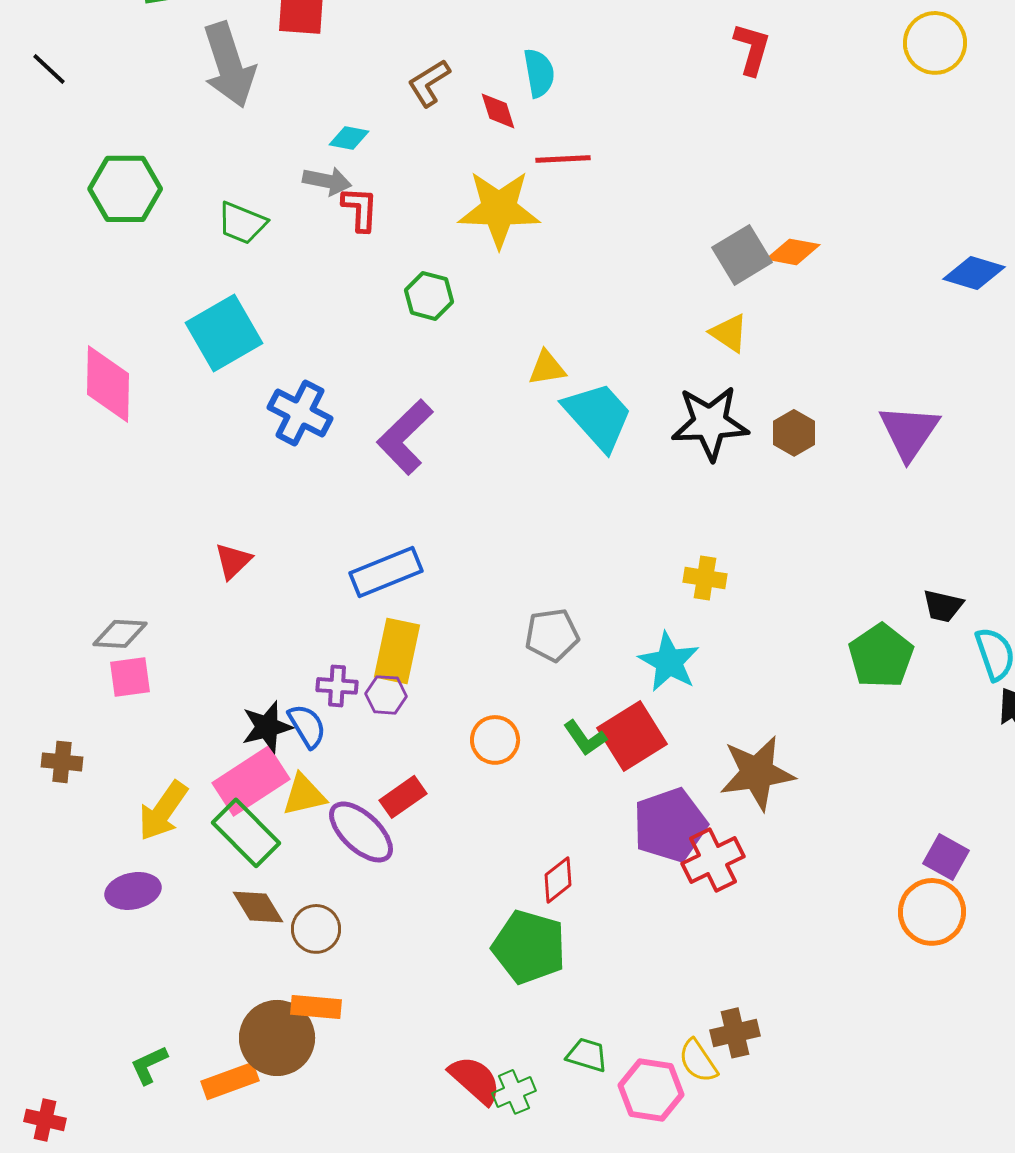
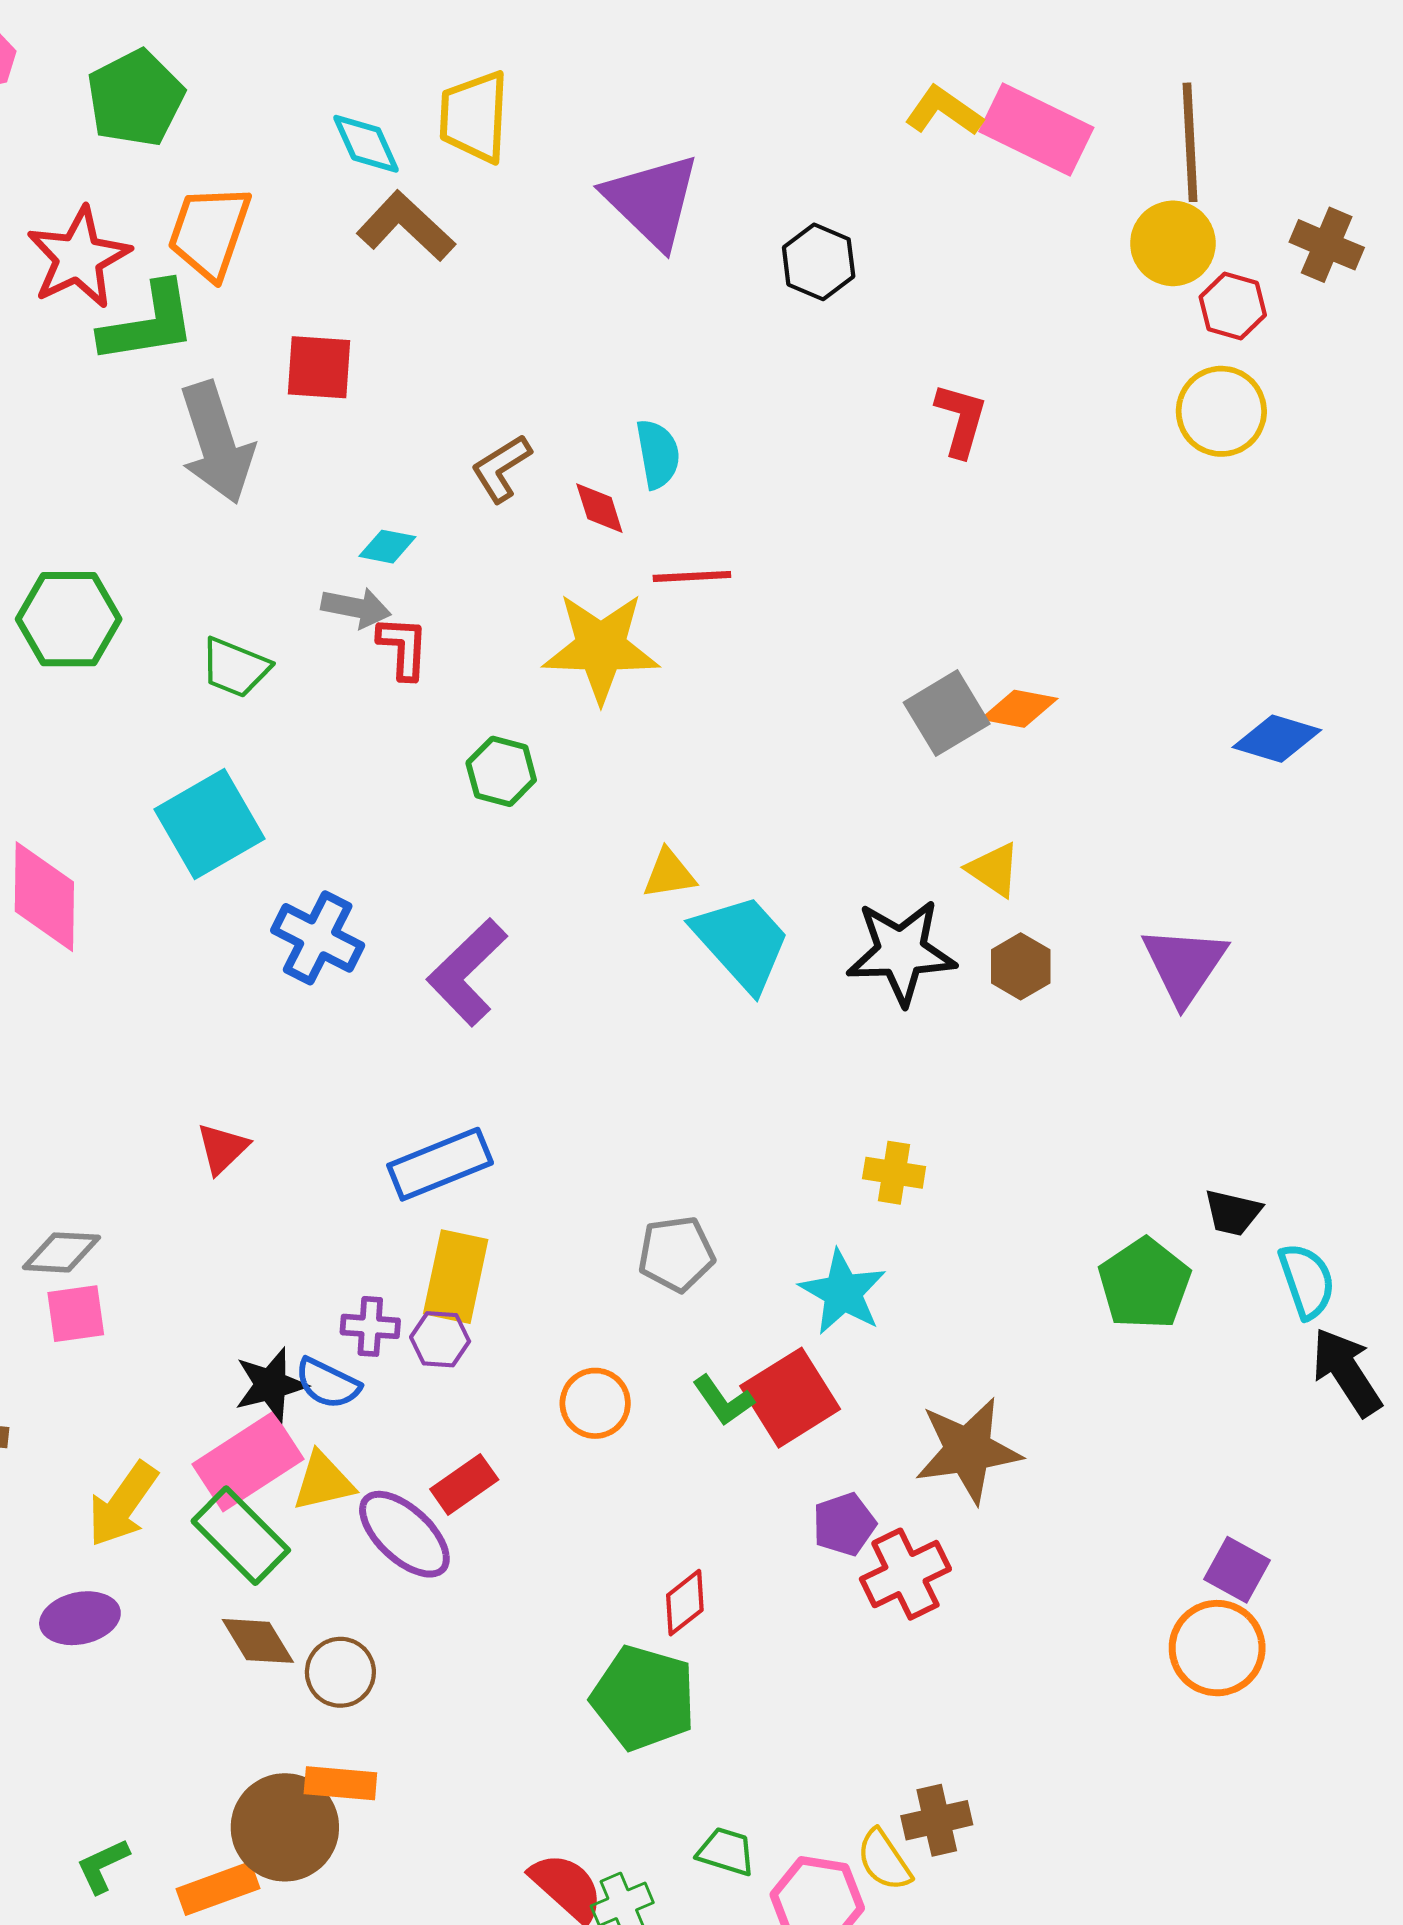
yellow triangle: (729, 333) -> (994, 870), moved
blue semicircle: (307, 726) -> (328, 1383), turned 147
purple pentagon: (670, 825) -> (844, 1524), size x0.6

